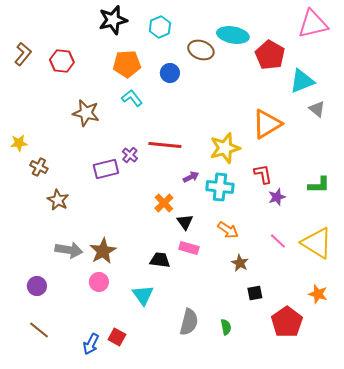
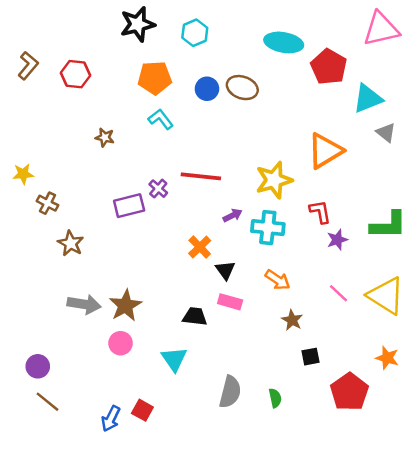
brown ellipse: (201, 50) -> (242, 88), moved
brown star: (86, 113) -> (105, 137), size x0.6
green L-shape: (319, 185) -> (388, 225), size x1.4
purple circle: (37, 286) -> (38, 366), moved

